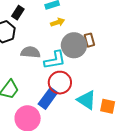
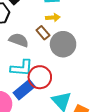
brown rectangle: (89, 40) -> (43, 33), moved, turned -40
cyan L-shape: (55, 60) -> (22, 68), moved

